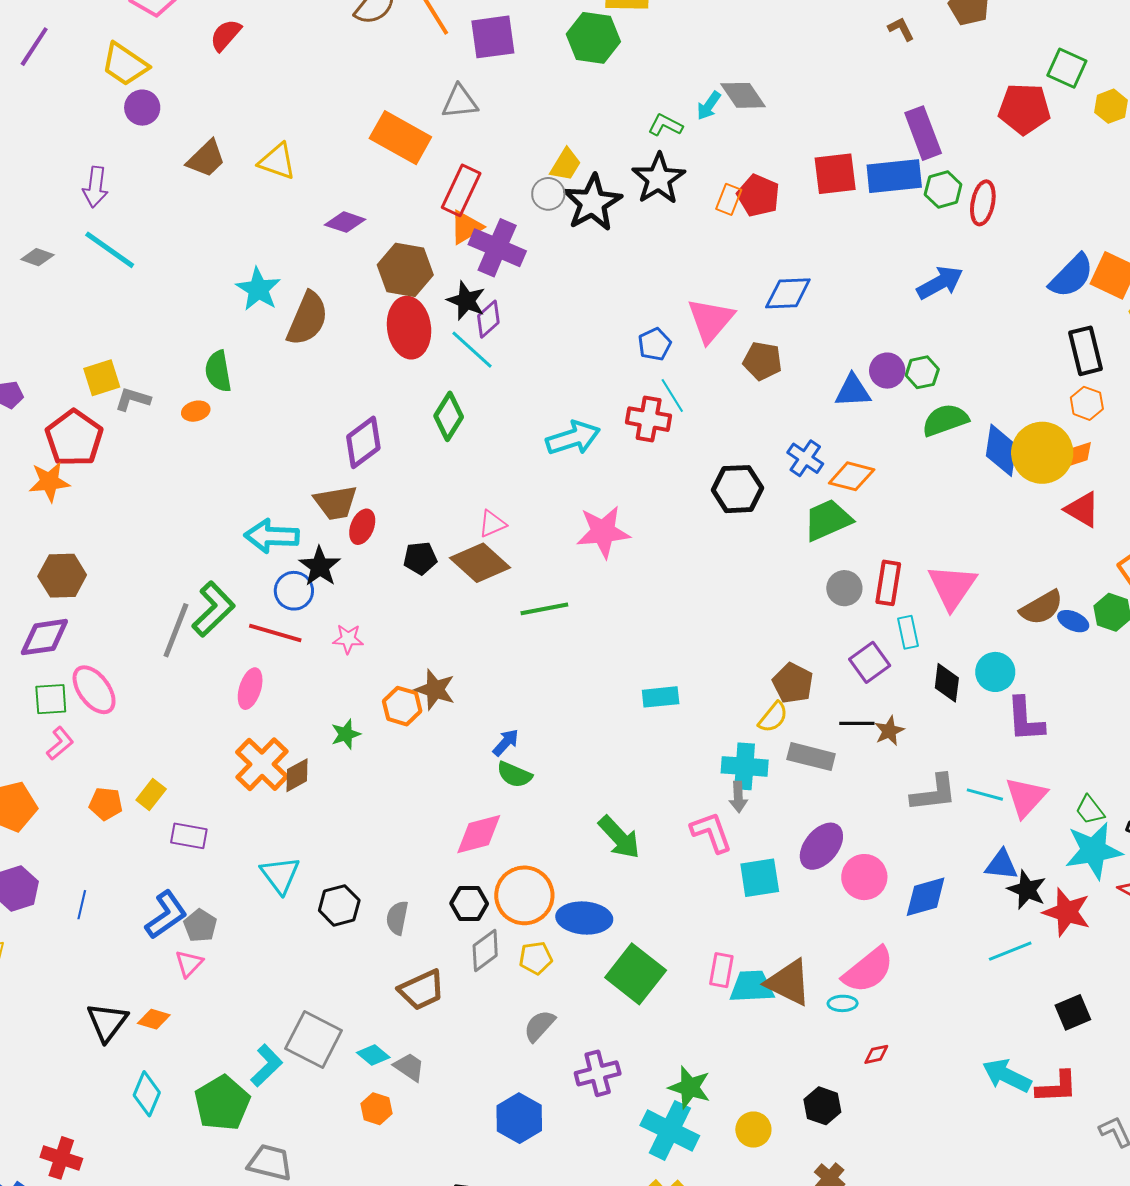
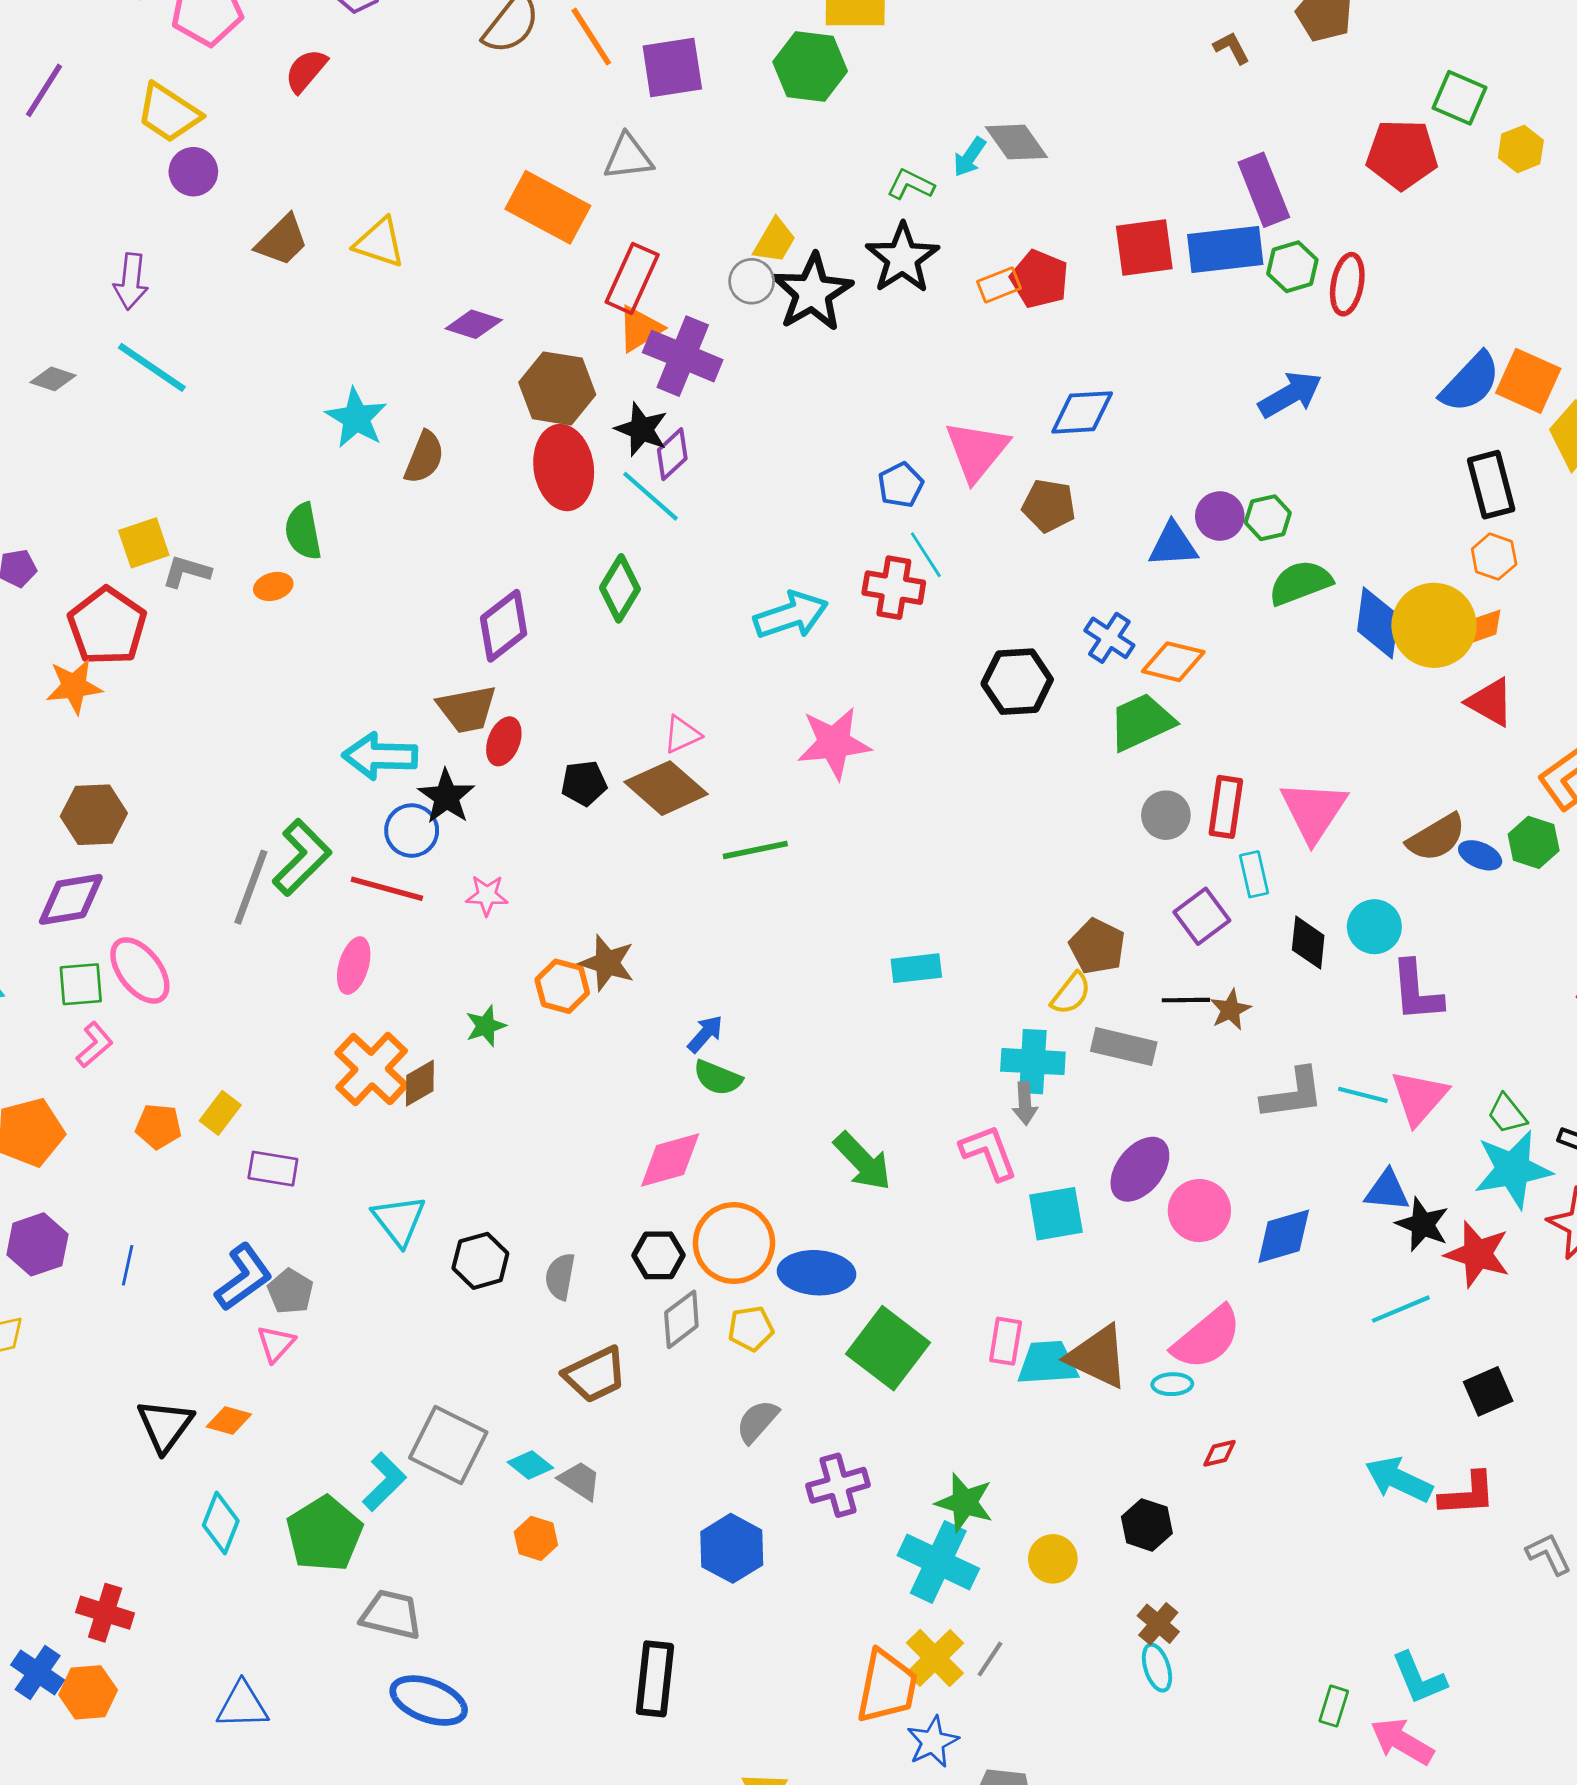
orange rectangle: (729, 199) -> (999, 285), turned 48
brown semicircle: (307, 319) -> (424, 457), size x0.7

